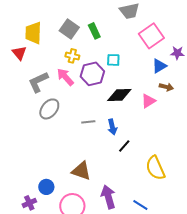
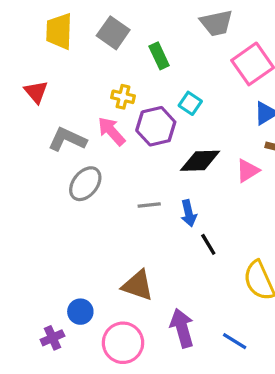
gray square: (69, 29) -> (113, 33), moved
yellow trapezoid: (33, 33) -> (59, 31), moved
cyan square: (113, 60) -> (190, 103), turned 32
gray L-shape: (38, 82) -> (67, 139), turned 50
black line: (124, 146) -> (208, 244), turned -72

